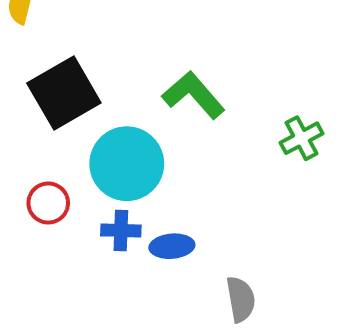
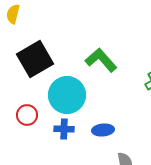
blue ellipse: (172, 246) -> (103, 130), moved

